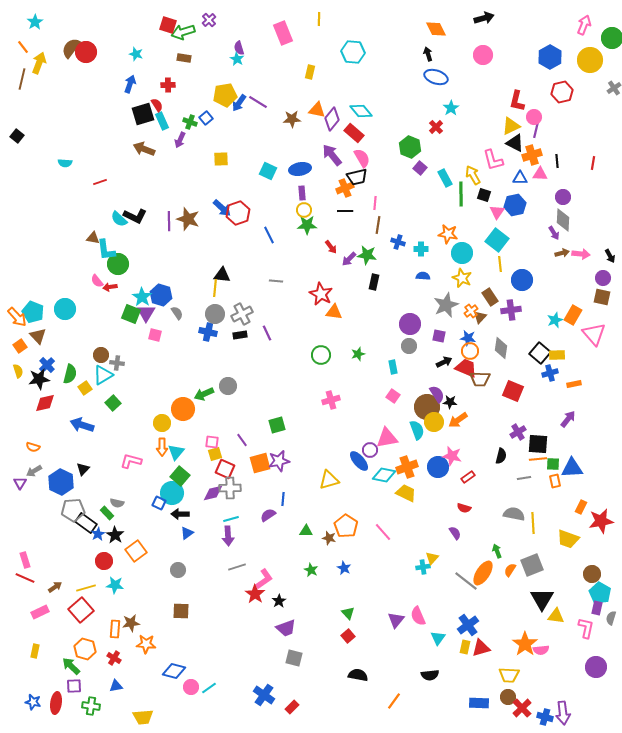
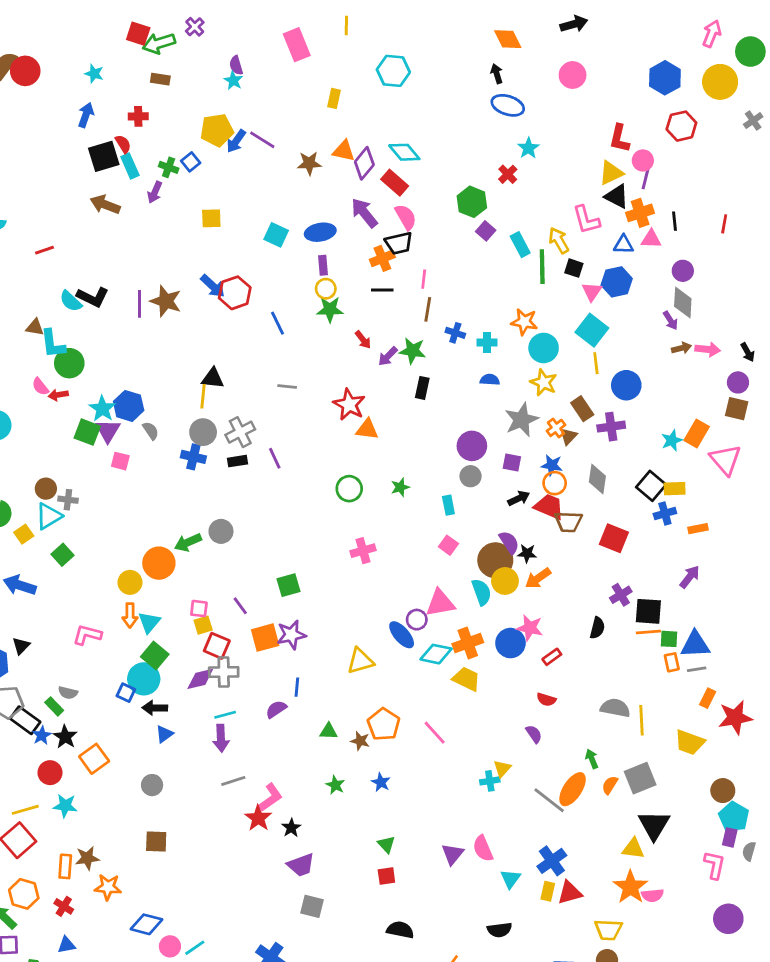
gray line: (524, 478) -> (697, 669), moved
yellow triangle: (556, 616) -> (633, 848), moved
red square: (348, 636) -> (386, 876), turned 32

